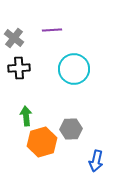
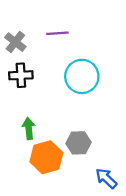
blue arrow: (96, 161) -> (106, 178), turned 120

